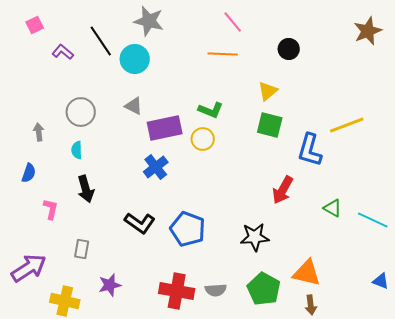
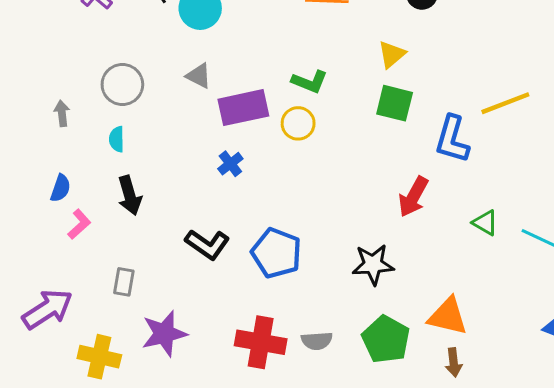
blue cross: (156, 167) -> (230, 164), size x0.7
blue semicircle: (29, 173) -> (60, 188), moved
pink L-shape: (51, 209) -> (79, 224), turned 35
purple star: (110, 285) -> (164, 334), size x1.4

